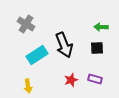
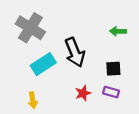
gray cross: (26, 24) -> (30, 28), size x1.4
black square: (97, 48) -> (113, 69), moved

